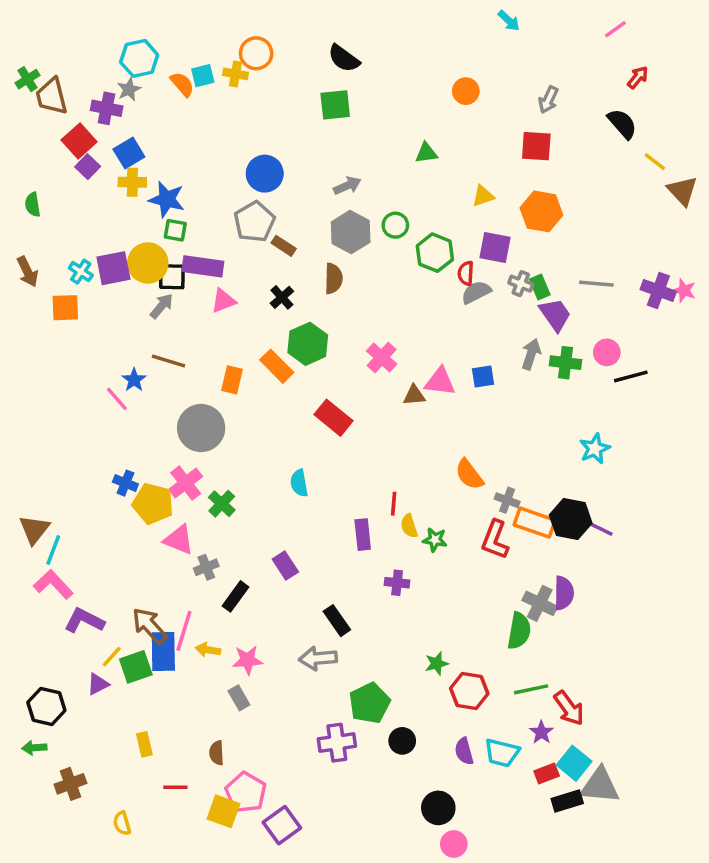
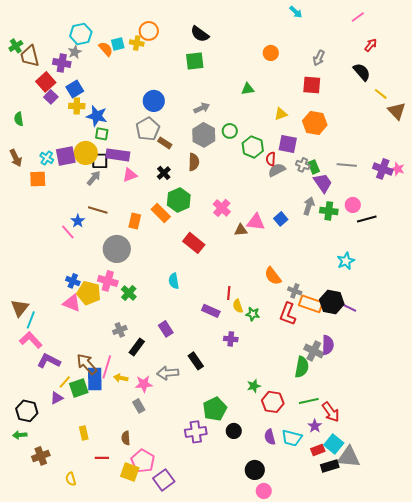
blue square: (483, 376) -> (281, 219), turned -32
pink cross: (186, 483) -> (108, 281), turned -36
purple rectangle: (363, 535) -> (211, 311), turned -60
pink triangle: (179, 540) -> (72, 303), moved
gray arrow: (318, 658) -> (168, 373), moved

